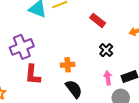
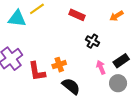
red L-shape: (33, 75) -> (37, 71), moved

